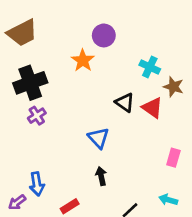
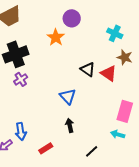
cyan cross: (150, 67) -> (115, 33), moved
pink rectangle: (173, 158) -> (125, 111), size x1.5
cyan arrow: (168, 200) -> (118, 134), moved

